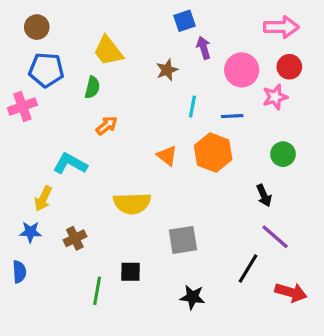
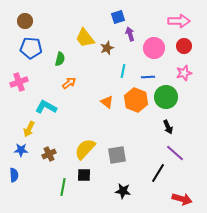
yellow trapezoid: (108, 51) -> (85, 38), moved
pink star: (275, 97) -> (184, 73), moved
pink cross: (22, 106) -> (19, 82), moved
green circle: (283, 154) -> (166, 97), moved, size x1.5
yellow semicircle: (132, 203) -> (85, 149), moved, turned 135
red arrow: (291, 292) -> (182, 199), moved

